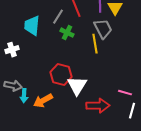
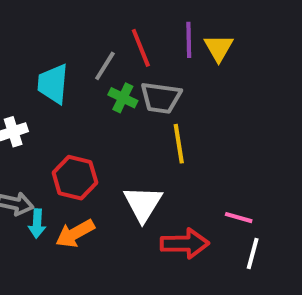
gray trapezoid: (103, 29) -> (161, 98), moved, turned 125
yellow line: (95, 44) -> (179, 144), moved
red hexagon: (61, 75) -> (75, 178), moved

